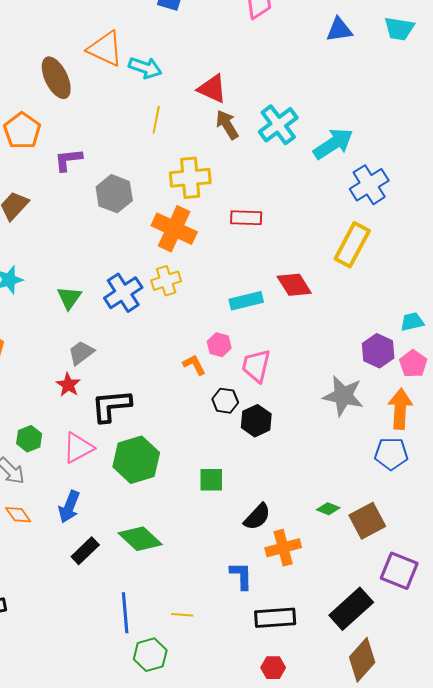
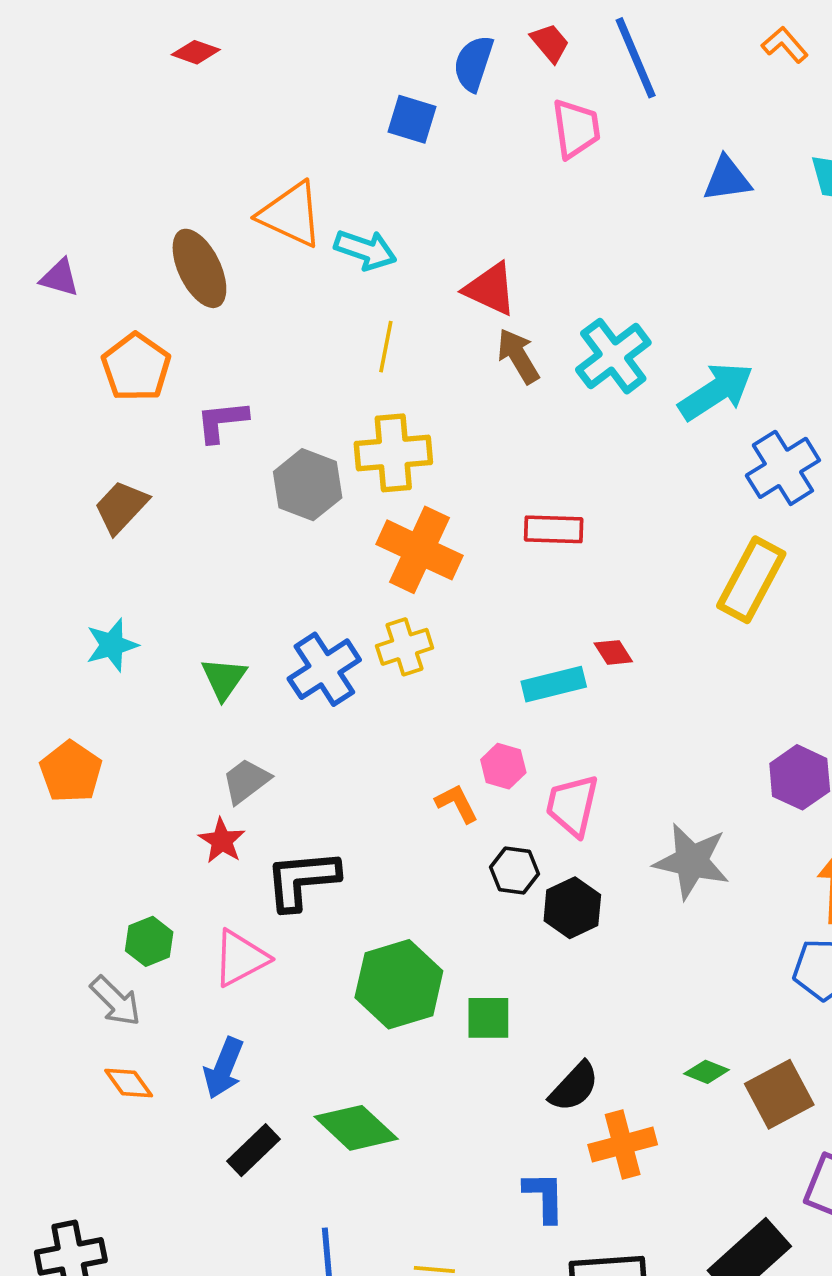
yellow cross: (190, 178) -> (393, 453), moved
red diamond: (294, 285) -> (613, 652), moved, size x0.6
gray star: (343, 396) -> (692, 861), moved
green hexagon: (136, 460) -> (399, 984), moved

